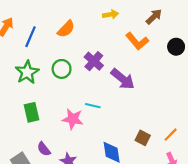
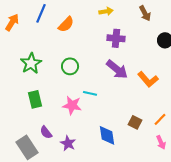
brown arrow: (154, 17) -> (145, 13), turned 105
blue line: (30, 37) -> (41, 13), moved
orange L-shape: (137, 41) -> (148, 79), moved
purple cross: (94, 61) -> (116, 38), moved, turned -36
green circle: (62, 69) -> (70, 66), moved

